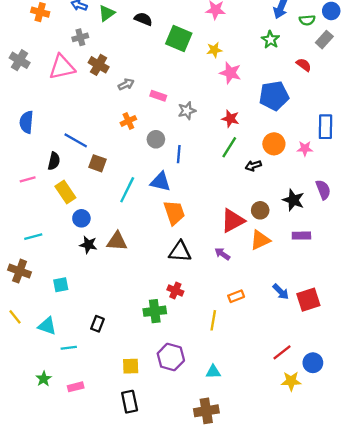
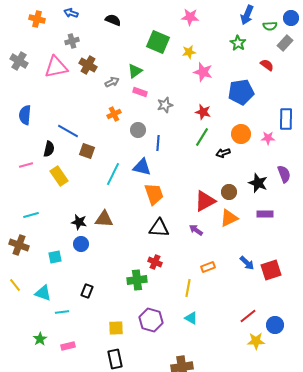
green triangle: (107, 13) -> (135, 71), moved
black semicircle: (143, 19) -> (113, 20), moved
blue circle: (81, 218) -> (81, 244), moved
cyan triangle: (213, 372) -> (191, 318), moved, turned 32

